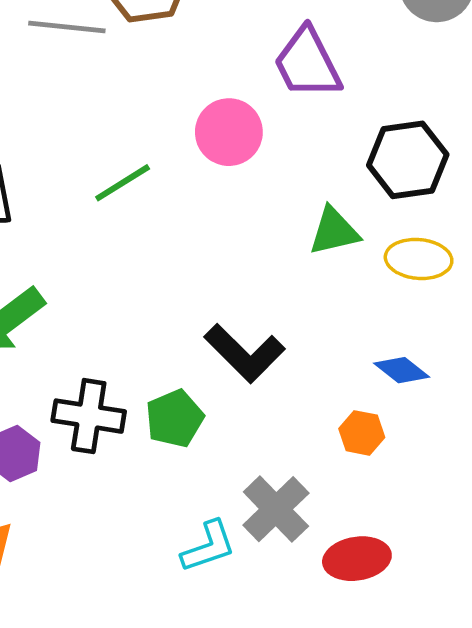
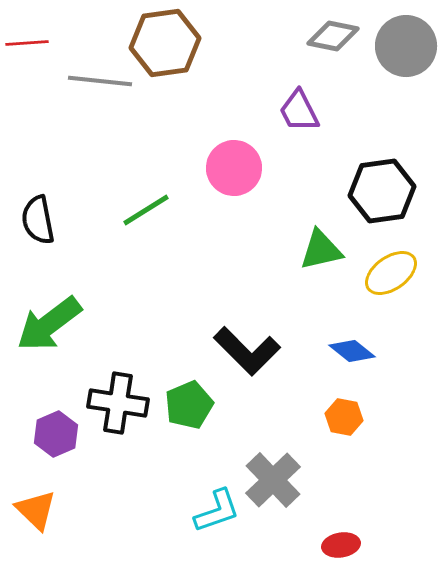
purple trapezoid: (307, 63) -> (299, 111), size x0.7
yellow ellipse: (419, 259) -> (391, 273), turned -40
blue diamond: (402, 370) -> (352, 351), moved
red ellipse: (357, 559) -> (341, 545), moved, size x0.7

